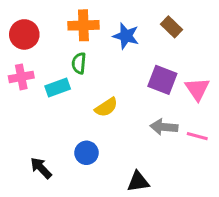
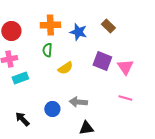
cyan rectangle: (58, 88) -> (20, 78), moved
yellow semicircle: (106, 107) -> (65, 68), moved
gray arrow: (164, 127) -> (78, 102), moved

